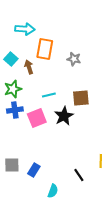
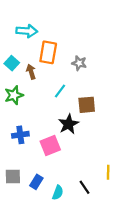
cyan line: (49, 95) -> (60, 91), moved, turned -40
blue cross: (15, 110) -> (20, 135), moved
pink square: (37, 118) -> (50, 145), moved
cyan semicircle: (53, 191) -> (58, 193), moved

